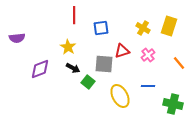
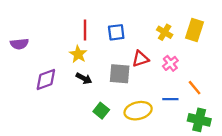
red line: (74, 15) -> (85, 30), moved
orange line: (179, 63) -> (195, 88), moved
green square: (88, 82) -> (101, 111), moved
yellow ellipse: (120, 96) -> (138, 111), turned -75

